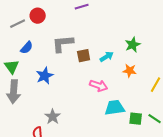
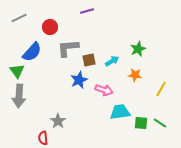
red circle: (38, 16) -> (50, 27), moved
gray line: (18, 24) -> (19, 18), moved
blue semicircle: (27, 48) -> (32, 52), size x1.5
blue star: (45, 76) -> (79, 80), moved

